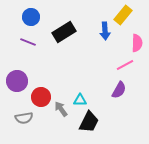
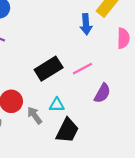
black rectangle: (64, 32) -> (49, 69), moved
pink line: (125, 65) -> (82, 69), moved

